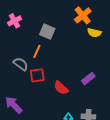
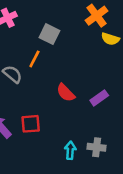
red square: (37, 75) -> (31, 124), moved
red semicircle: (61, 88) -> (66, 93), moved

